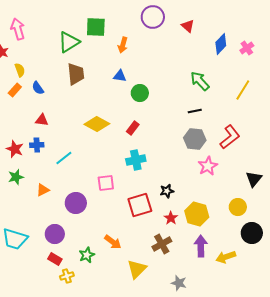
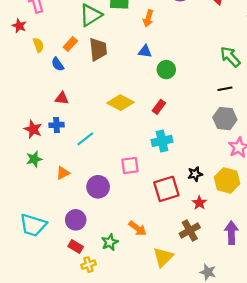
orange rectangle: (15, 90) -> (70, 44), moved
yellow hexagon: (197, 214) -> (227, 180), moved

